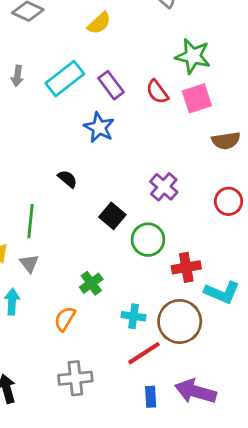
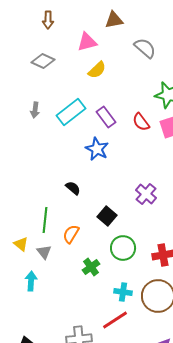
green circle: (148, 240) -> (123, 248), moved
orange semicircle: (65, 319) -> (71, 234), moved
red line: (144, 353) -> (115, 320), moved

